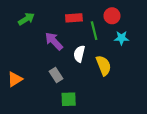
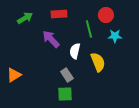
red rectangle: (74, 18) -> (59, 14), moved
gray rectangle: (56, 75) -> (67, 75), moved

